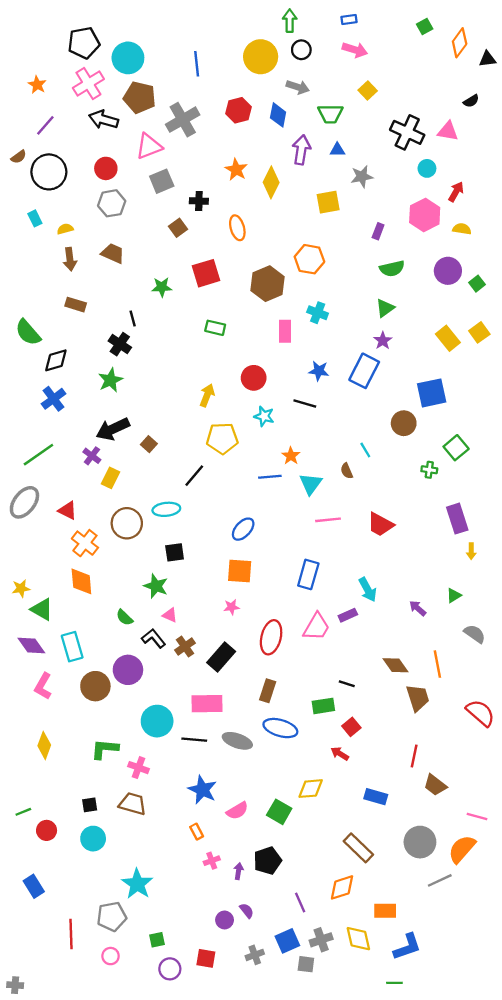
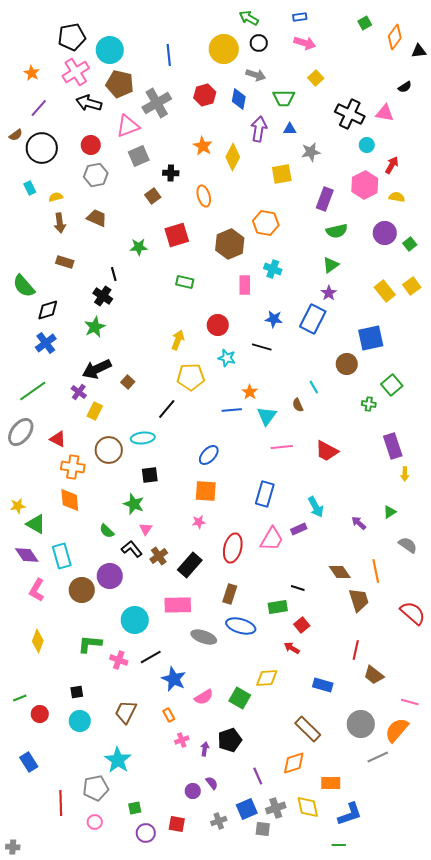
green arrow: (290, 21) -> (249, 18), turned -60
purple rectangle: (378, 231) -> (325, 199), size x1.6
orange cross: (85, 543) -> (73, 467), turned -30
pink triangle: (170, 615) -> (146, 529), turned 40
black line: (194, 740) -> (151, 657), moved, turned -35
brown trapezoid: (133, 804) -> (126, 712), moved, turned -80

